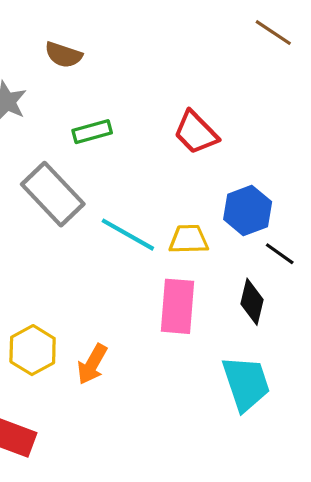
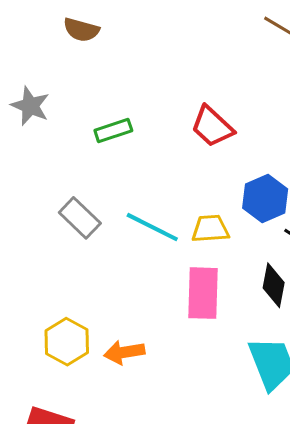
brown semicircle: (63, 55) -> (81, 30), moved
gray rectangle: (53, 194) -> (80, 218), moved, size x0.7
orange arrow: (92, 364) -> (124, 352), turned 54

